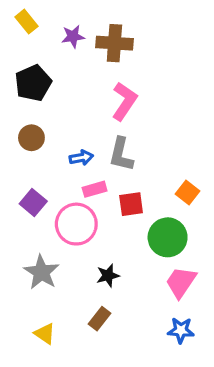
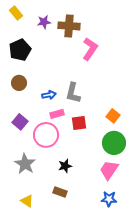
pink L-shape: (124, 101) -> (90, 49), moved
green circle: (168, 237) -> (114, 143), moved
brown rectangle: (100, 319) -> (60, 192), turned 72

